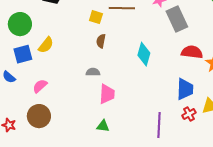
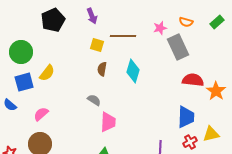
cyan diamond: (144, 54) -> (133, 71), moved
gray semicircle: (93, 72) -> (94, 100), turned 32

